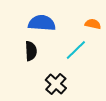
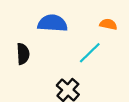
black semicircle: (31, 51) -> (23, 54), moved

